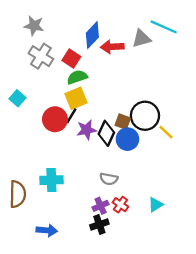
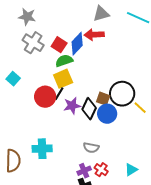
blue diamond: (92, 35) -> (77, 44), moved
gray triangle: (141, 39) -> (101, 14), moved

